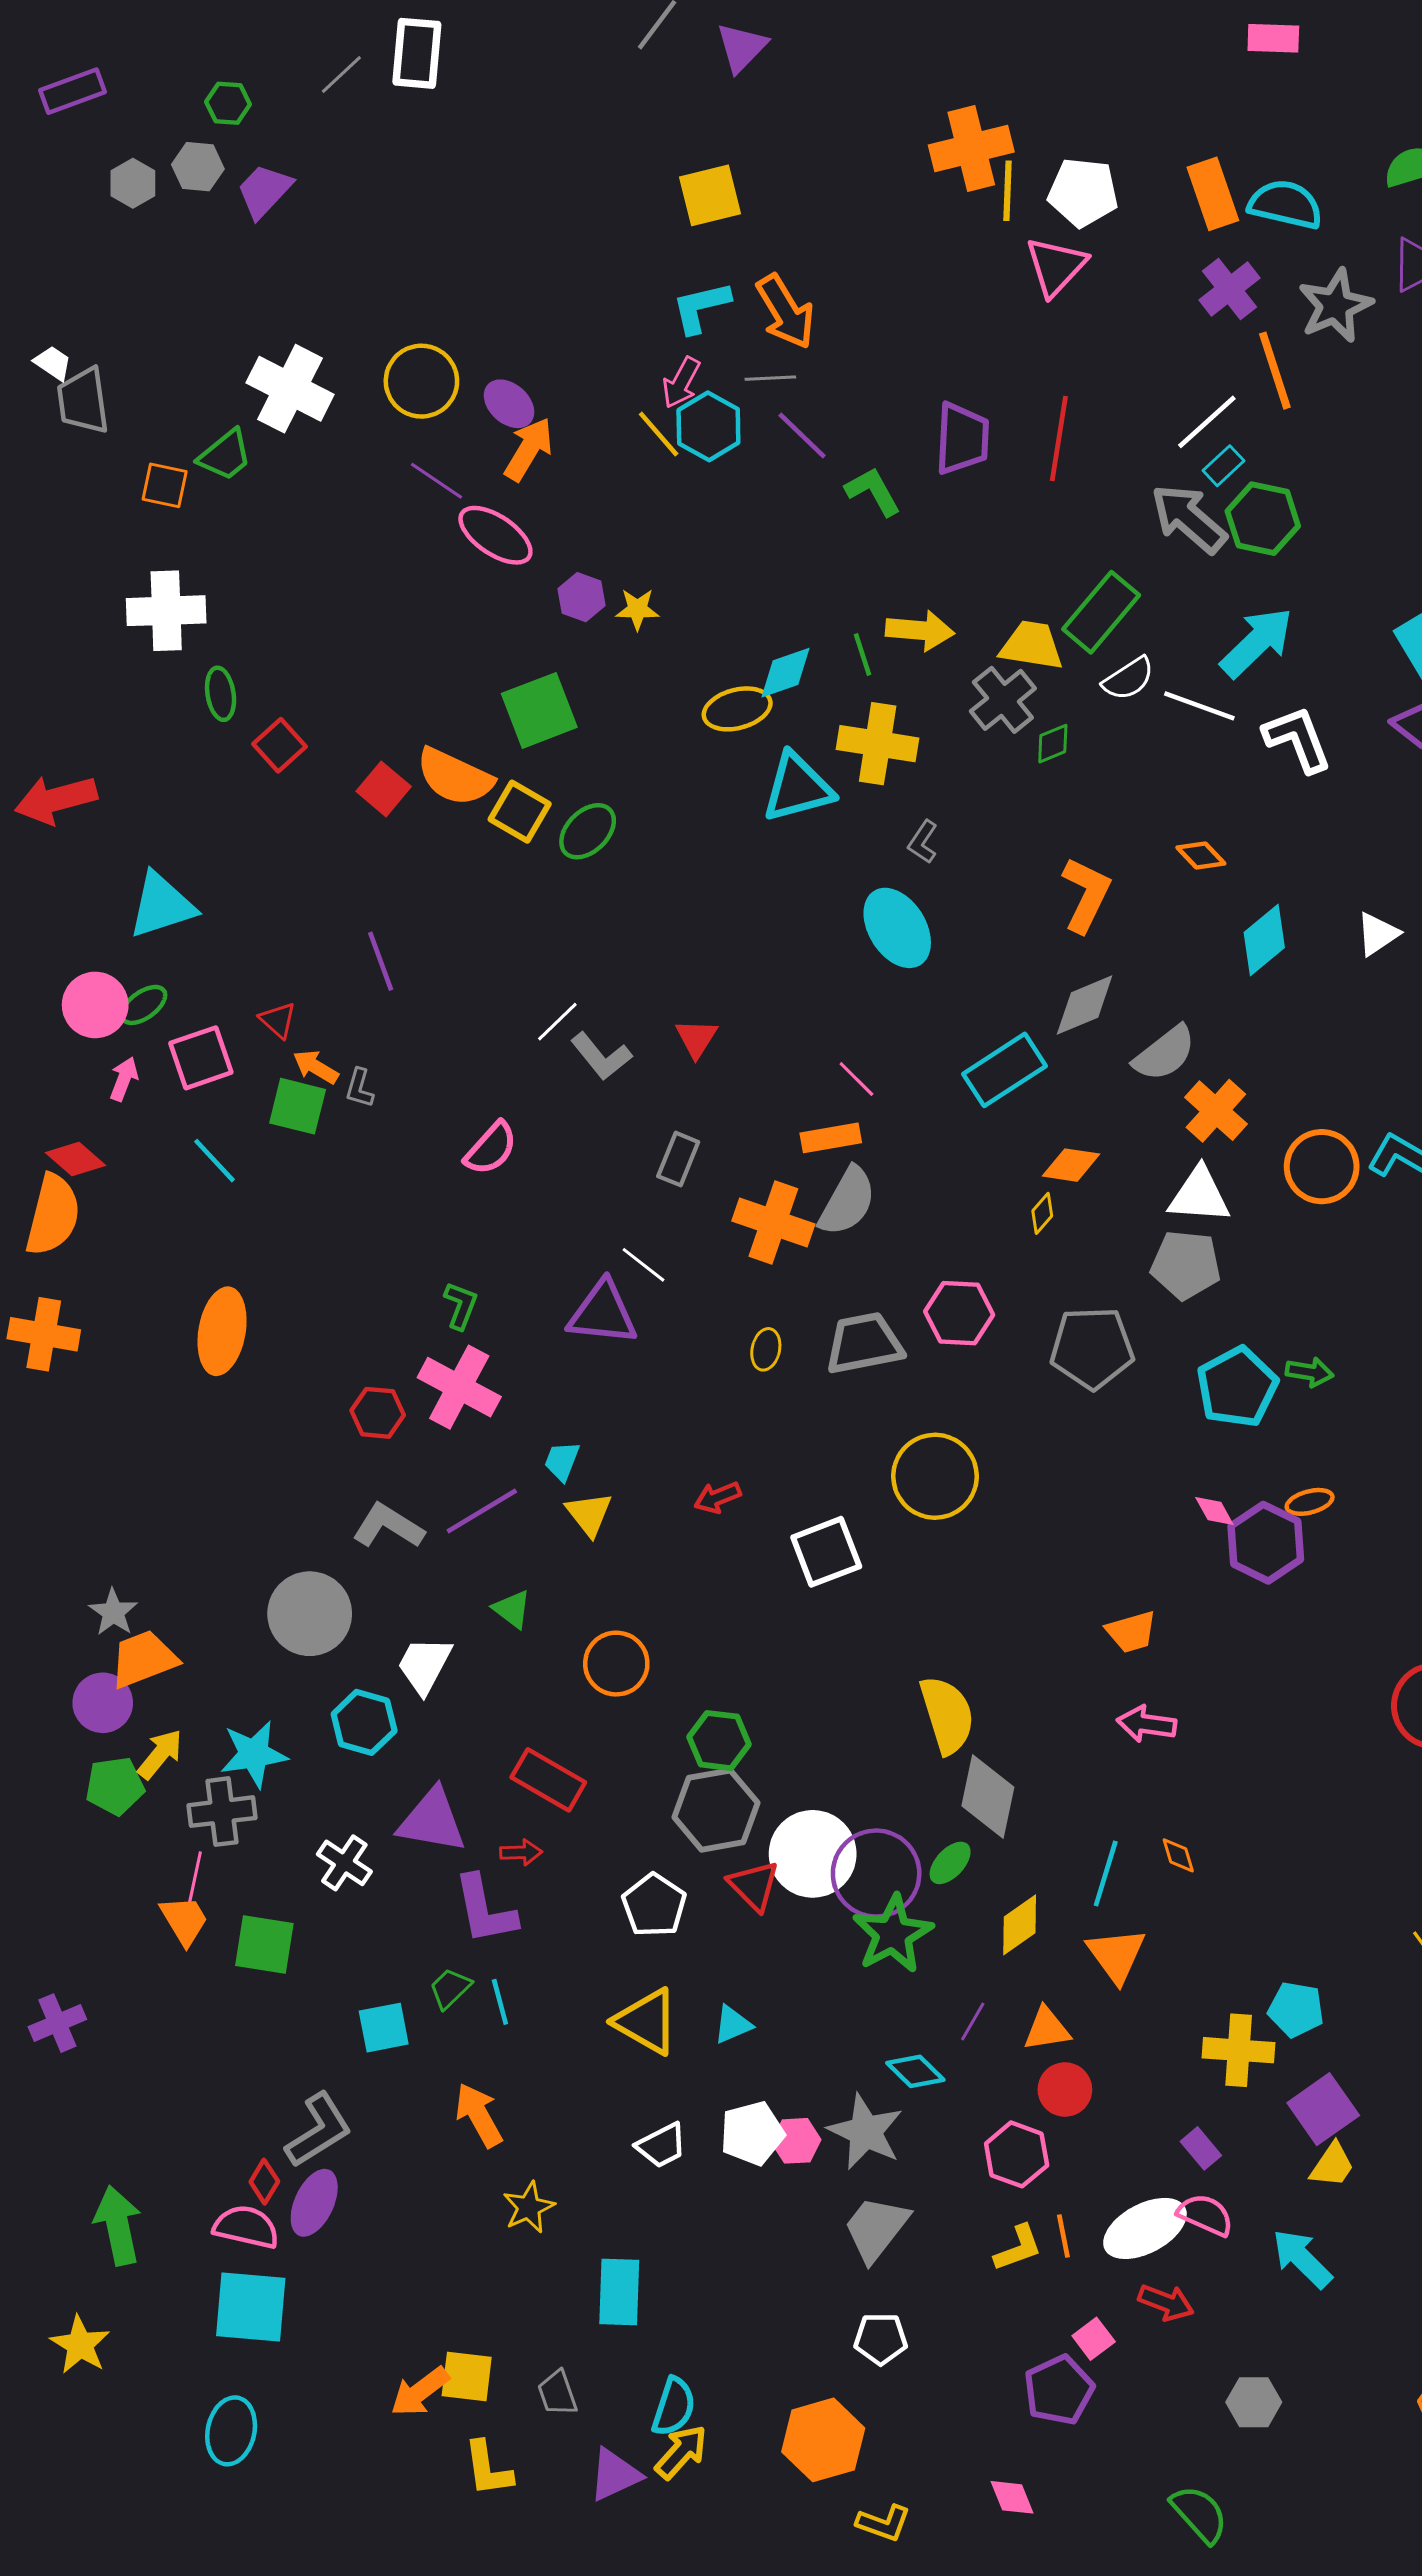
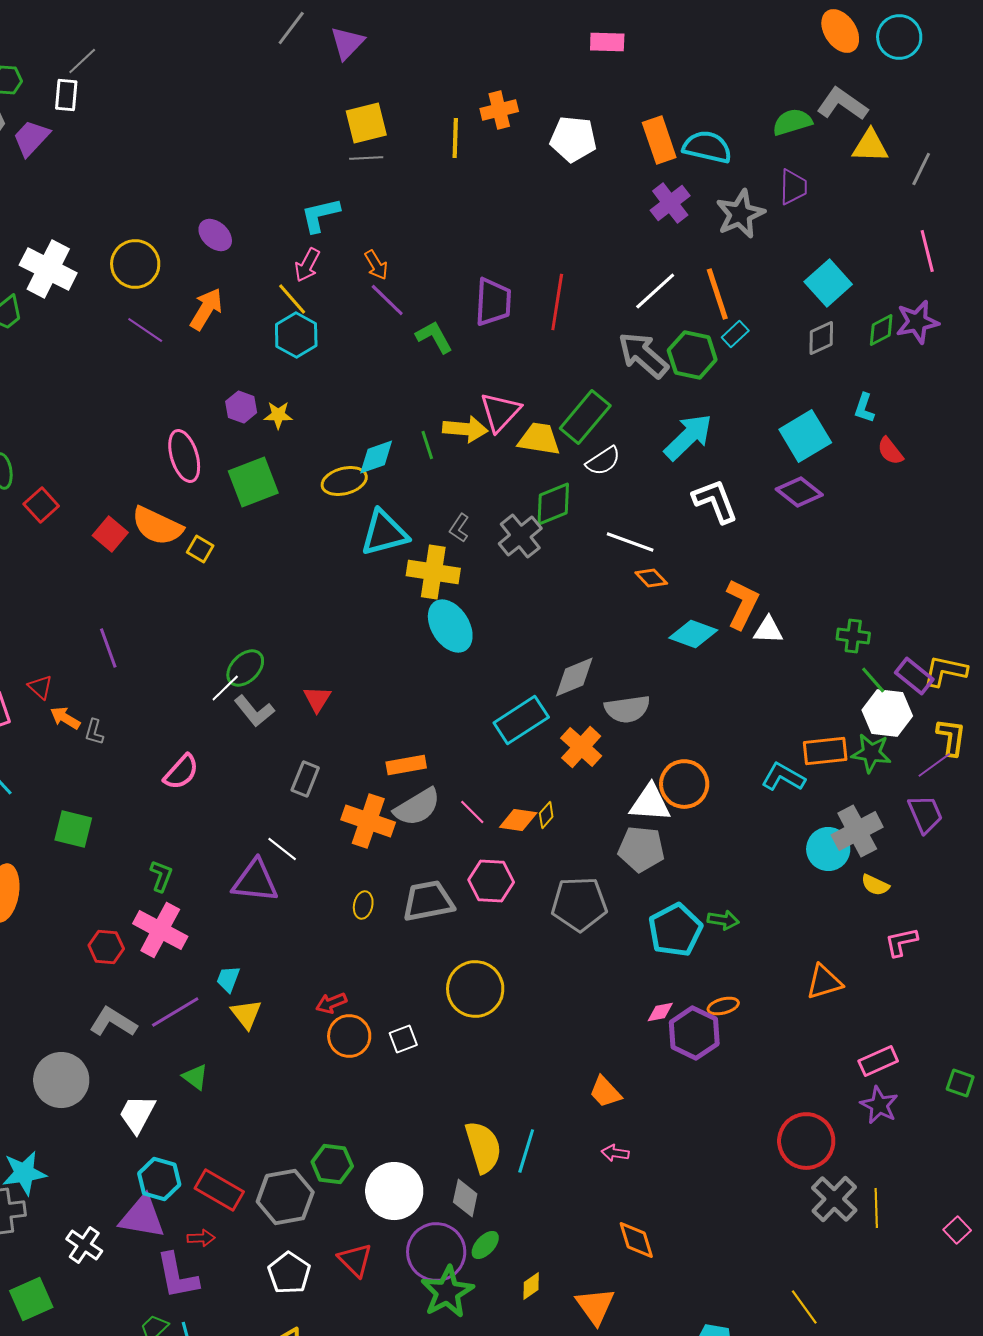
pink rectangle: (1273, 38) -> (607, 42), moved
white rectangle: (417, 53) -> (66, 95), moved, size x0.7
orange cross: (971, 149) -> (499, 110), size x0.7
yellow line: (1007, 191) -> (455, 138), moved
yellow square: (710, 195) -> (366, 123), moved
pink triangle: (1056, 266) -> (500, 412), moved
orange arrow: (785, 312) -> (376, 265), moved, size x0.6
orange line: (1275, 371) -> (717, 294), moved
gray line: (770, 378) -> (366, 158), moved
purple ellipse: (509, 404) -> (215, 235), moved
cyan hexagon: (708, 426) -> (296, 335), moved
cyan rectangle: (1223, 466) -> (735, 334), moved
pink ellipse: (495, 535) -> (184, 456), moved, turned 39
gray cross: (1003, 700) -> (520, 536), moved
white line: (1199, 706) -> (630, 542), moved
green square: (539, 710) -> (253, 482), moved
yellow cross: (878, 744) -> (433, 572), moved
green diamond: (1053, 744) -> (553, 504), size x1.6
yellow square: (520, 812) -> (200, 549), size x0.7
green ellipse: (588, 831) -> (245, 668), moved
gray L-shape: (923, 842) -> (459, 528), moved
orange L-shape: (1086, 895) -> (742, 604), moved
white triangle: (1378, 934) -> (768, 630), turned 36
cyan diamond: (1264, 940) -> (693, 634), turned 60
gray semicircle: (1165, 1053) -> (627, 709), turned 30
pink line: (856, 1079) -> (472, 812), moved
green square: (298, 1106) -> (73, 829), moved
orange cross: (1216, 1111) -> (581, 747), moved
orange diamond: (1071, 1165) -> (518, 820), moved
orange circle: (1322, 1167) -> (684, 784), moved
gray semicircle: (847, 1201) -> (417, 807), turned 30
pink diamond: (1214, 1511) -> (660, 1012), turned -72
white square: (826, 1552) -> (403, 1039), size x0.6
orange trapezoid: (1131, 1632) -> (605, 1092), turned 63
orange circle: (616, 1664) -> (349, 1036), moved
cyan hexagon: (364, 1722) -> (159, 1179), moved
pink arrow: (1146, 1724) -> (615, 1153), size x0.7
gray diamond: (988, 1796) -> (465, 1198), moved, size x0.7
gray hexagon: (716, 1810) -> (285, 1197), moved
white circle: (813, 1854) -> (394, 1191), moved
orange diamond: (1178, 1855) -> (636, 1240), size x1.6
cyan line: (1106, 1874) -> (526, 1151), moved
yellow diamond: (1020, 1925) -> (531, 1286), size x0.7
green square: (264, 1944) -> (31, 1299), turned -33

